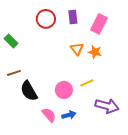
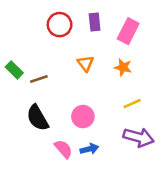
green rectangle: (11, 41) -> (14, 70), moved
orange triangle: (77, 49) -> (85, 63), moved
brown line: (14, 73) -> (39, 79), moved
yellow line: (87, 83) -> (132, 104), moved

